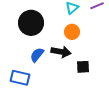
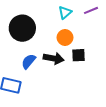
black square: (83, 67) -> (79, 55), moved

